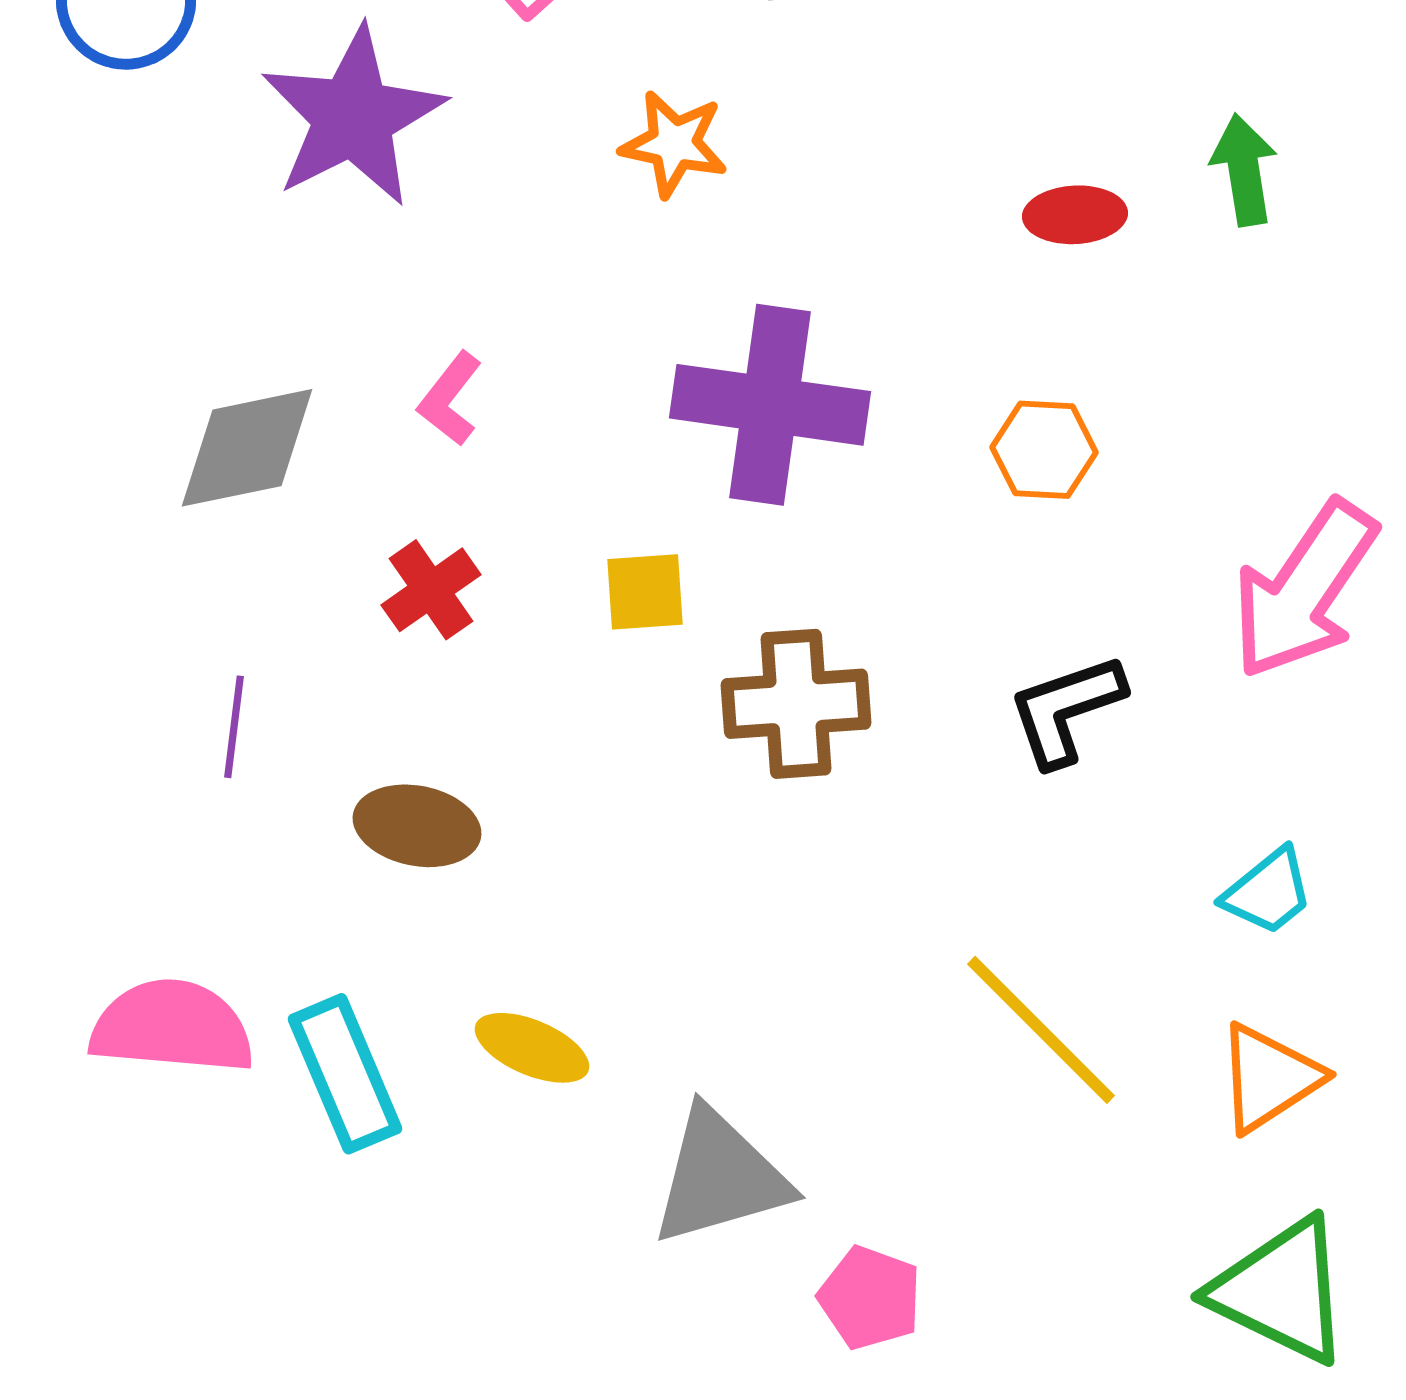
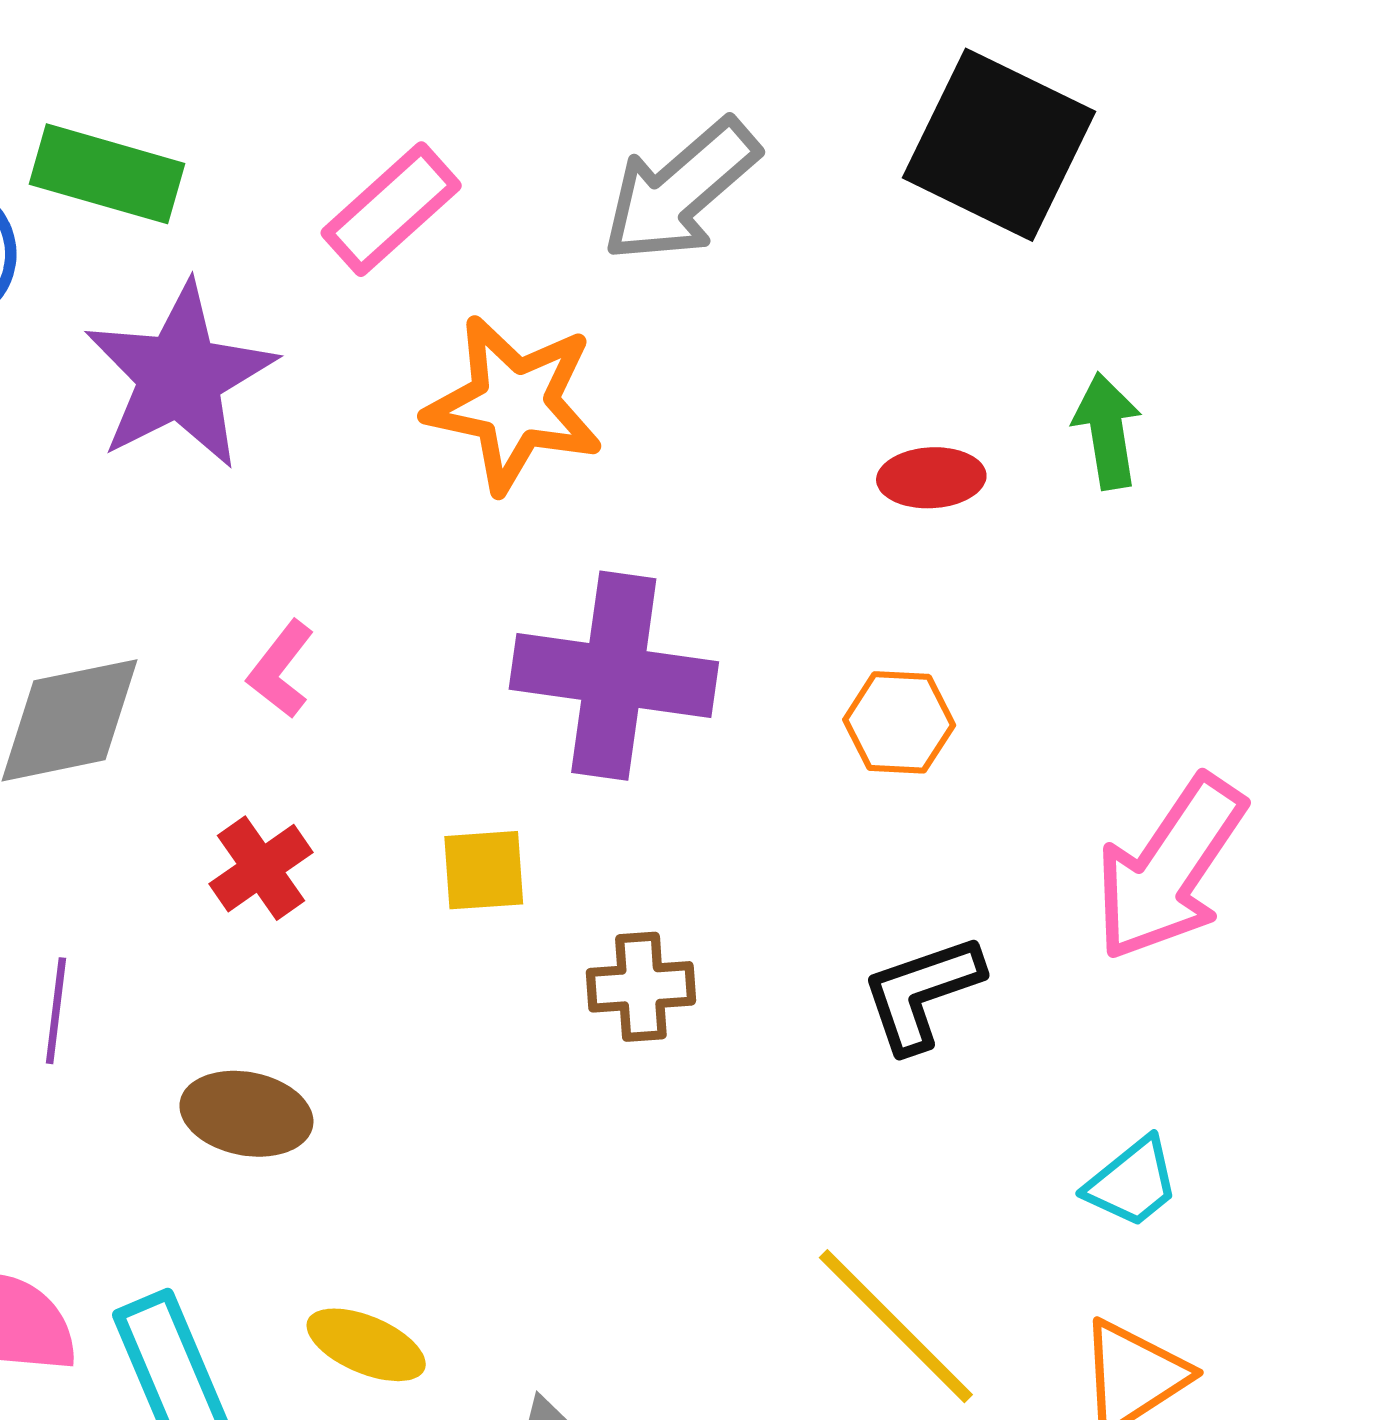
orange star: (674, 144) -> (514, 404), size x1.6
brown cross: (796, 704) -> (641, 987), size x0.7

